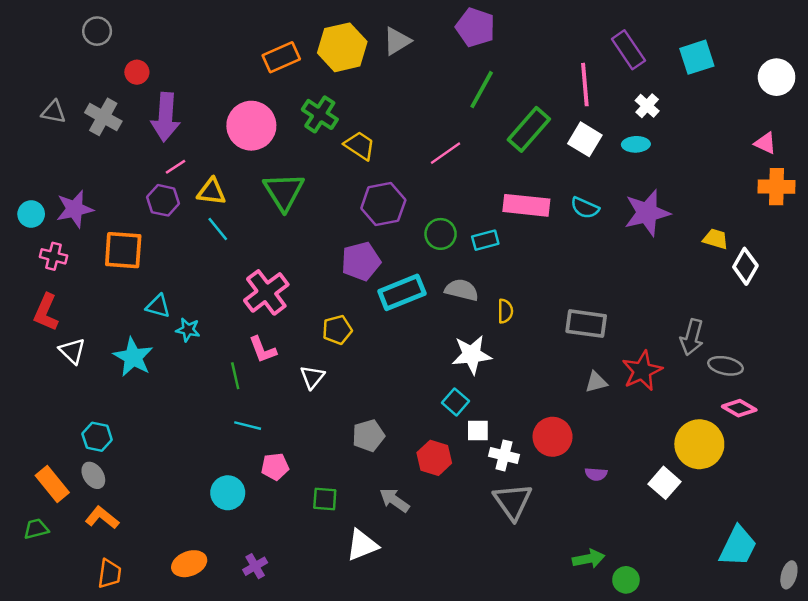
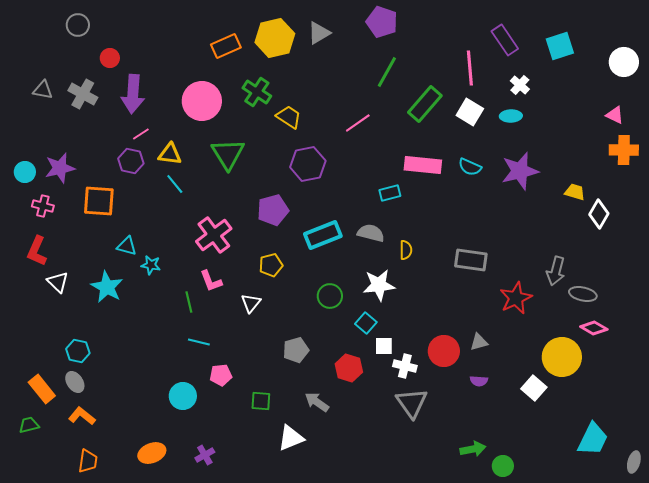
green circle: (441, 234) -> (330, 296), moved
purple pentagon: (361, 261) -> (273, 210), moved
gray triangle: (596, 382) -> (479, 342), moved

